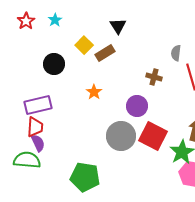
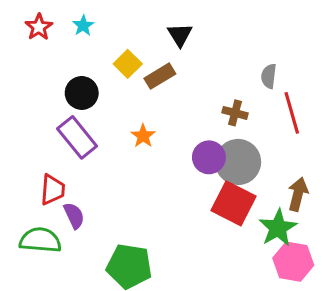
purple rectangle: (38, 105) -> (77, 137), moved, turned 64
gray circle: (121, 136) -> (238, 162), moved
purple semicircle: (38, 143) -> (74, 216), moved

